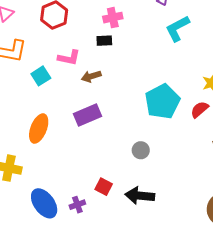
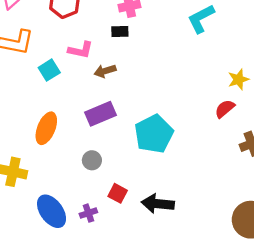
cyan pentagon: (162, 102) -> (154, 134), moved
gray circle: (141, 150) -> (92, 160), moved

